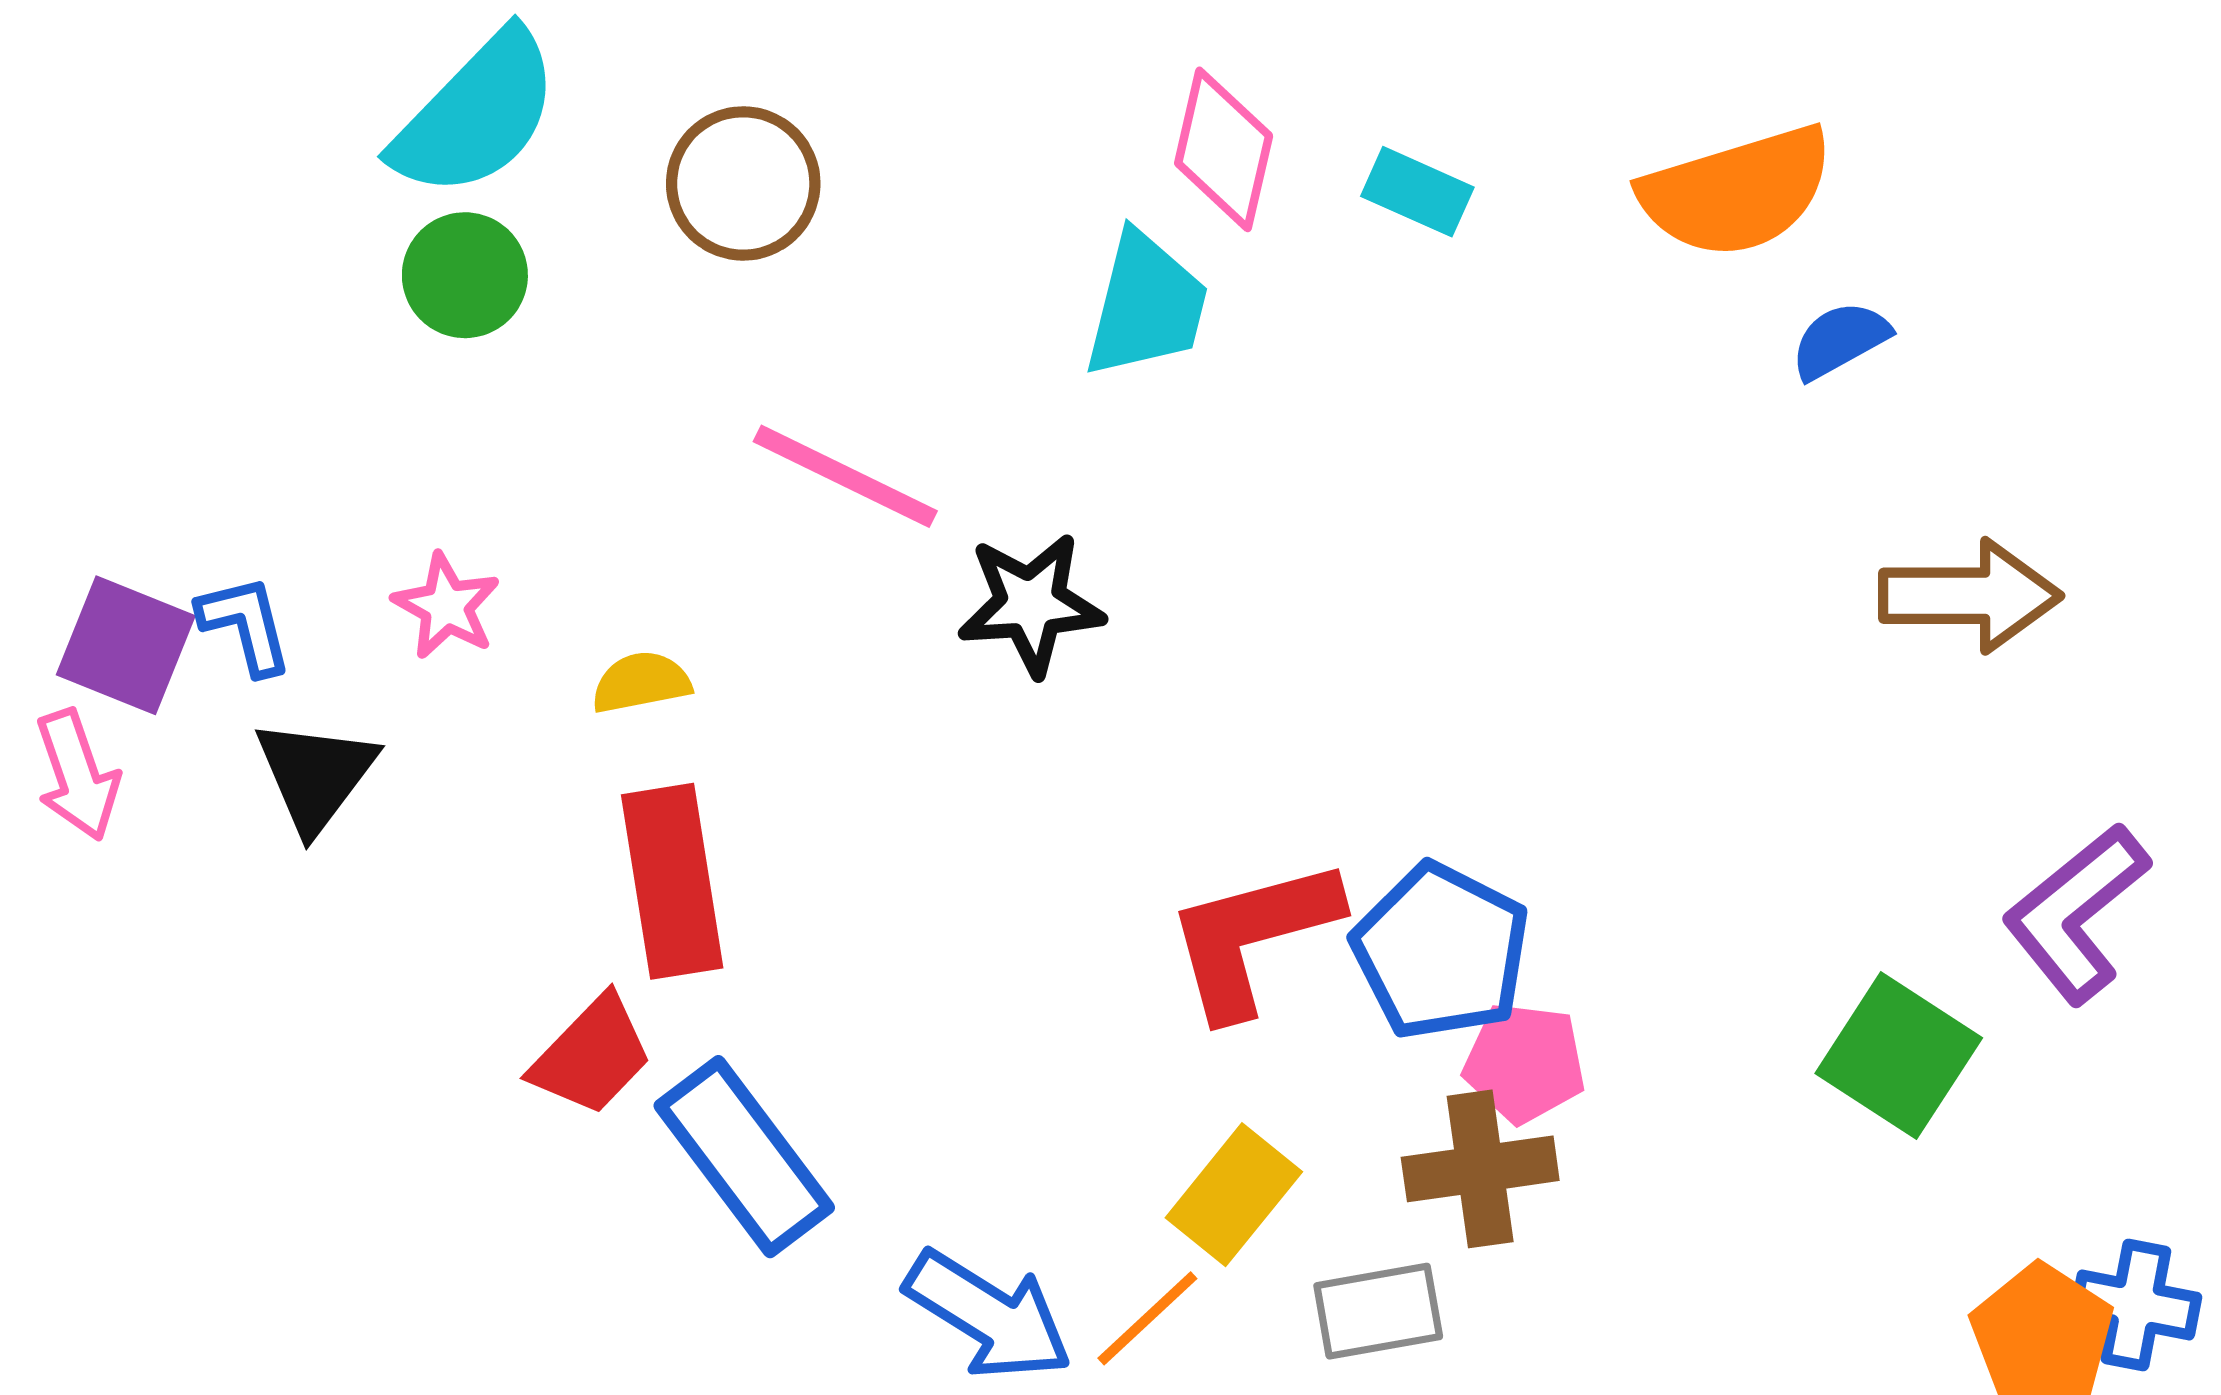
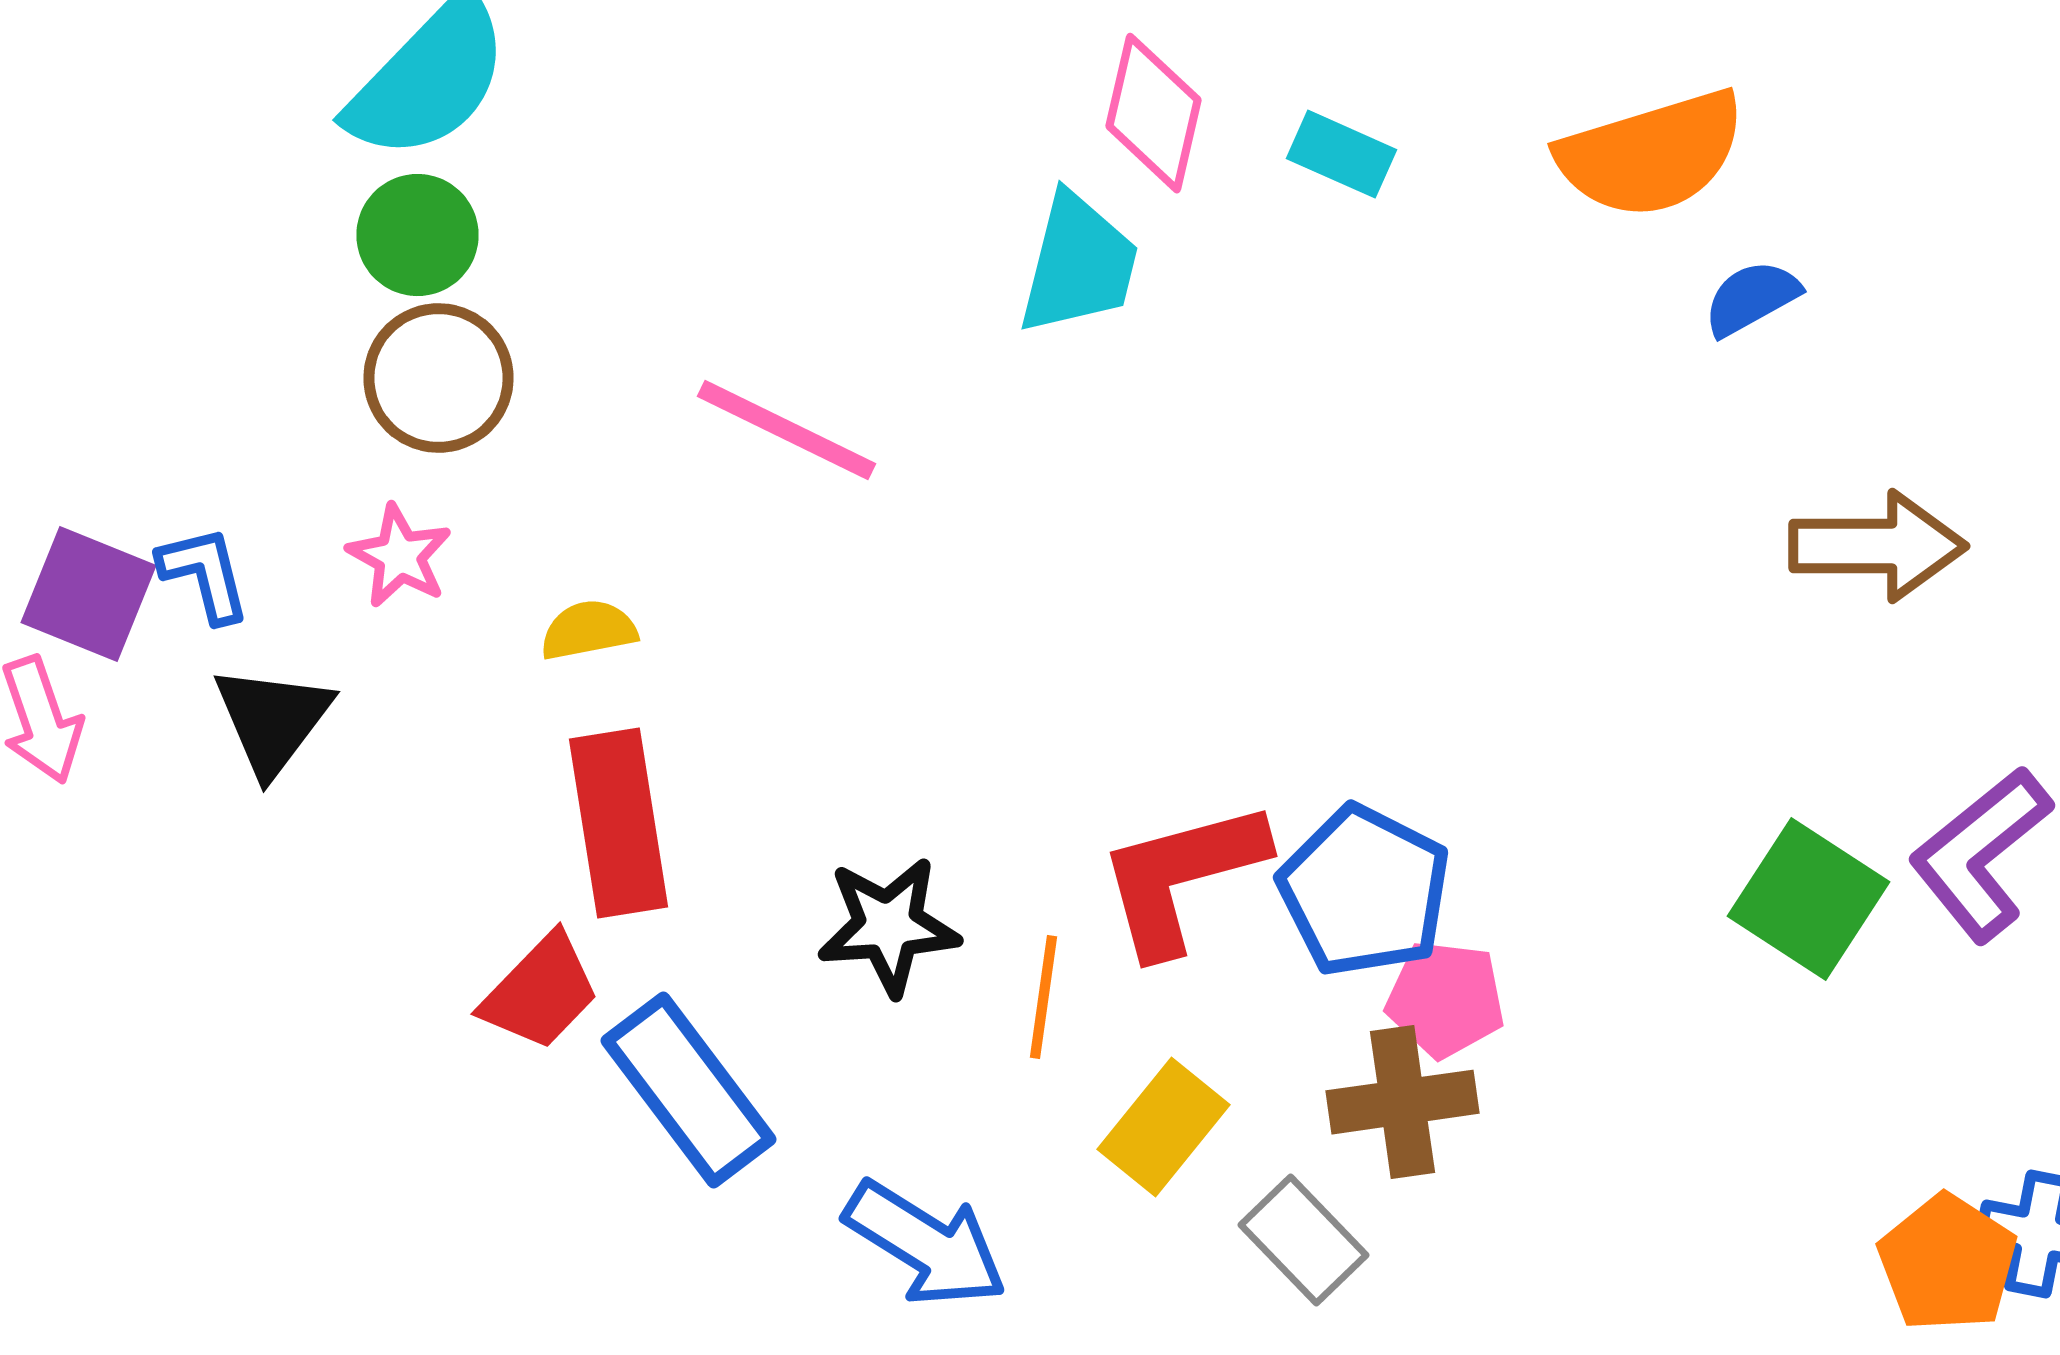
brown circle: (743, 183) -> (438, 378), moved
black star: (1031, 604) -> (888, 926), moved
green square: (1899, 1056) -> (1808, 899), moved
gray rectangle: (1378, 1311) -> (1304, 1240), turned 56
orange line: (1147, 1318) -> (1044, 997), moved, turned -39

